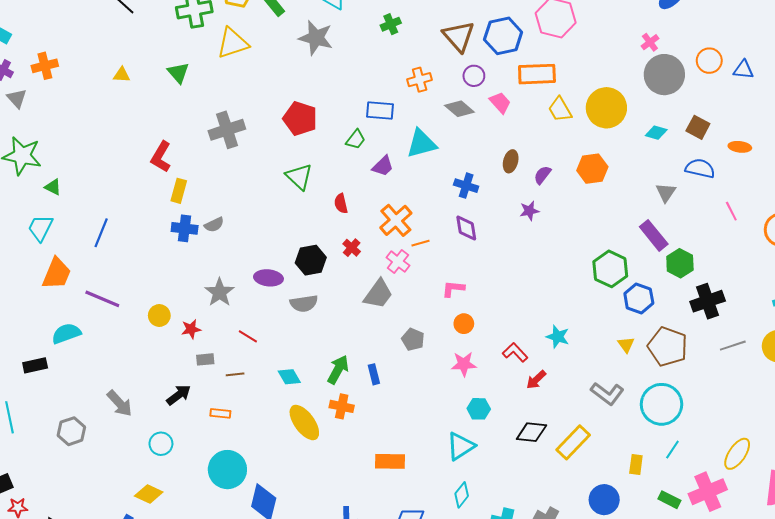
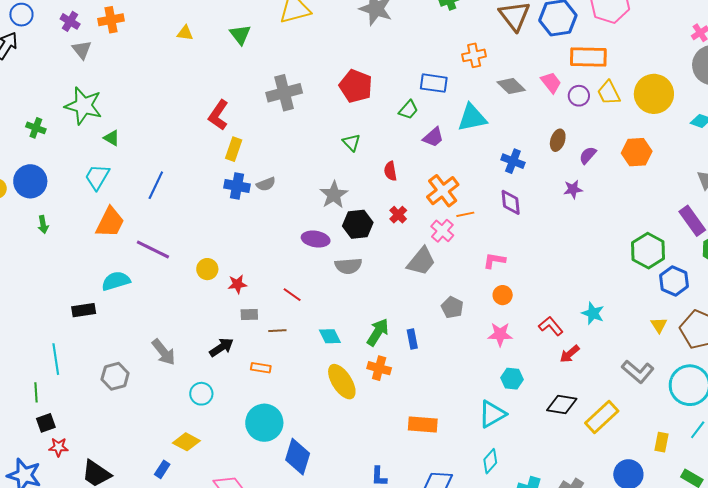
purple circle: (474, 76) -> (579, 96), moved
green triangle: (299, 177) -> (351, 143), size x0.7
gray star: (220, 292) -> (334, 195), moved

